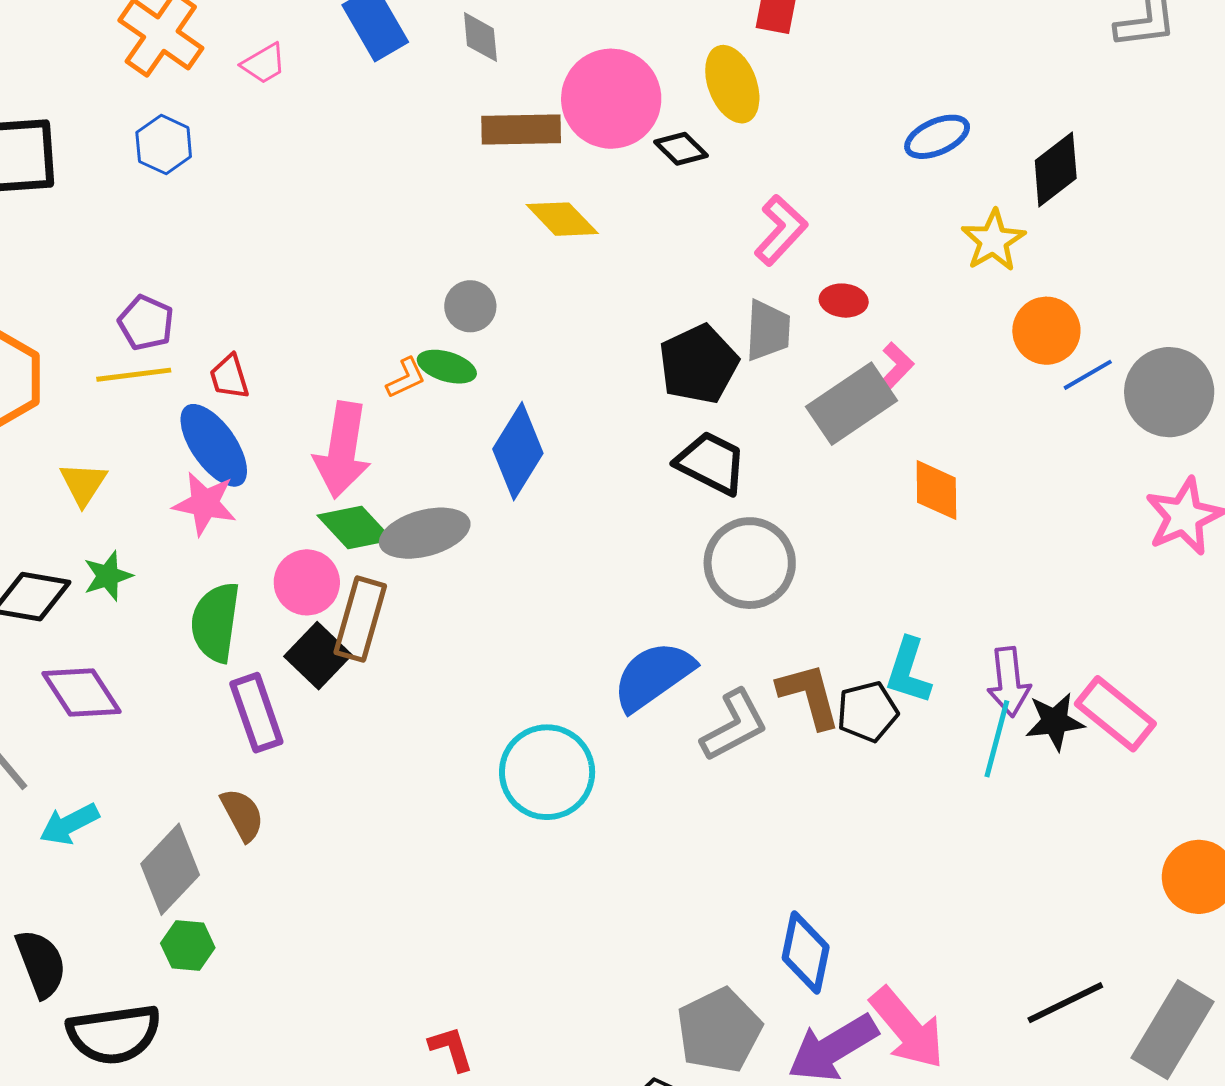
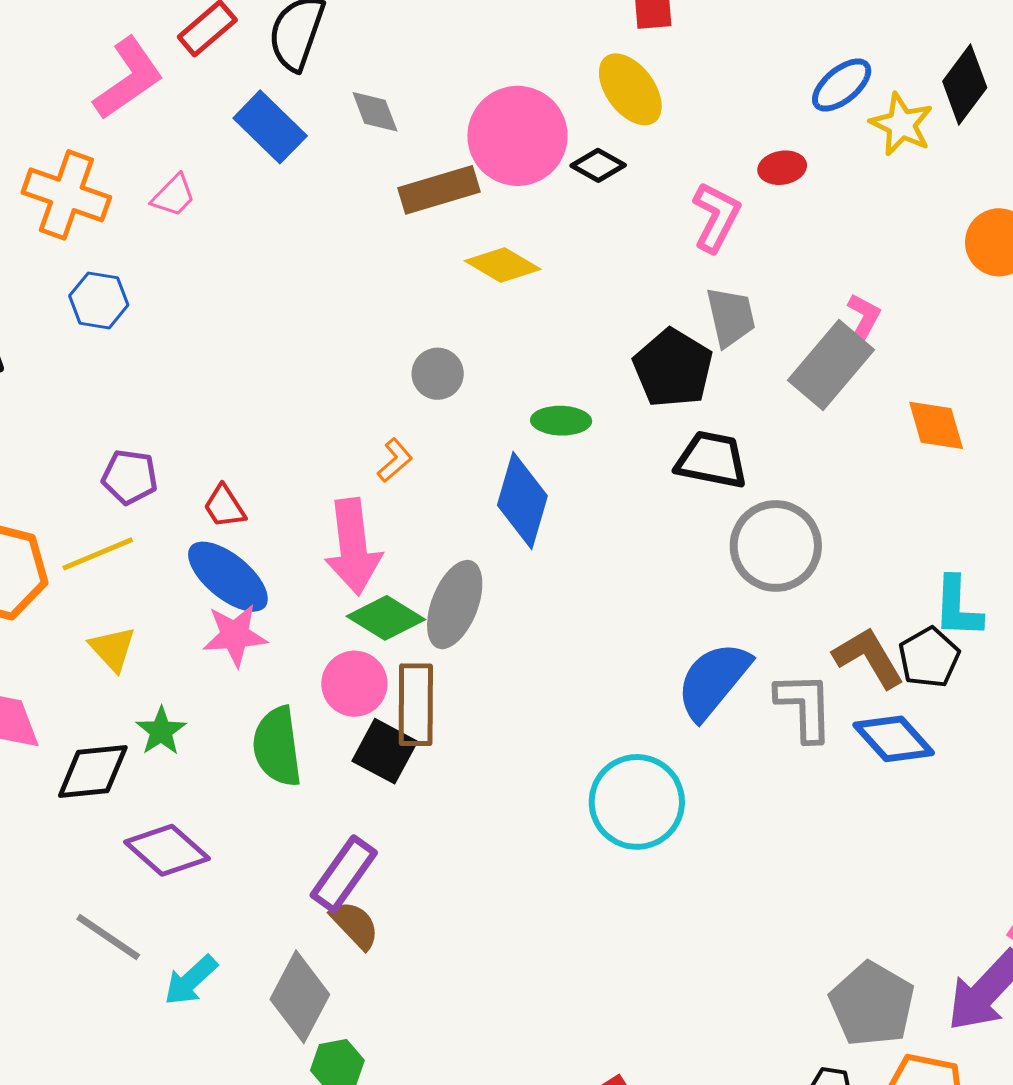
yellow star: (993, 241) -> (901, 124), moved
red ellipse: (844, 301) -> (782, 168), moved
green ellipse: (447, 367) -> (561, 421), moved
yellow line: (134, 375) -> (98, 554), moved
gray ellipse: (425, 533) -> (455, 605), turned -38
purple rectangle: (256, 713) -> (344, 874), moved, turned 70
gray L-shape: (734, 726) -> (805, 707), turned -48
blue diamond: (806, 952) -> (894, 739), moved, turned -38

